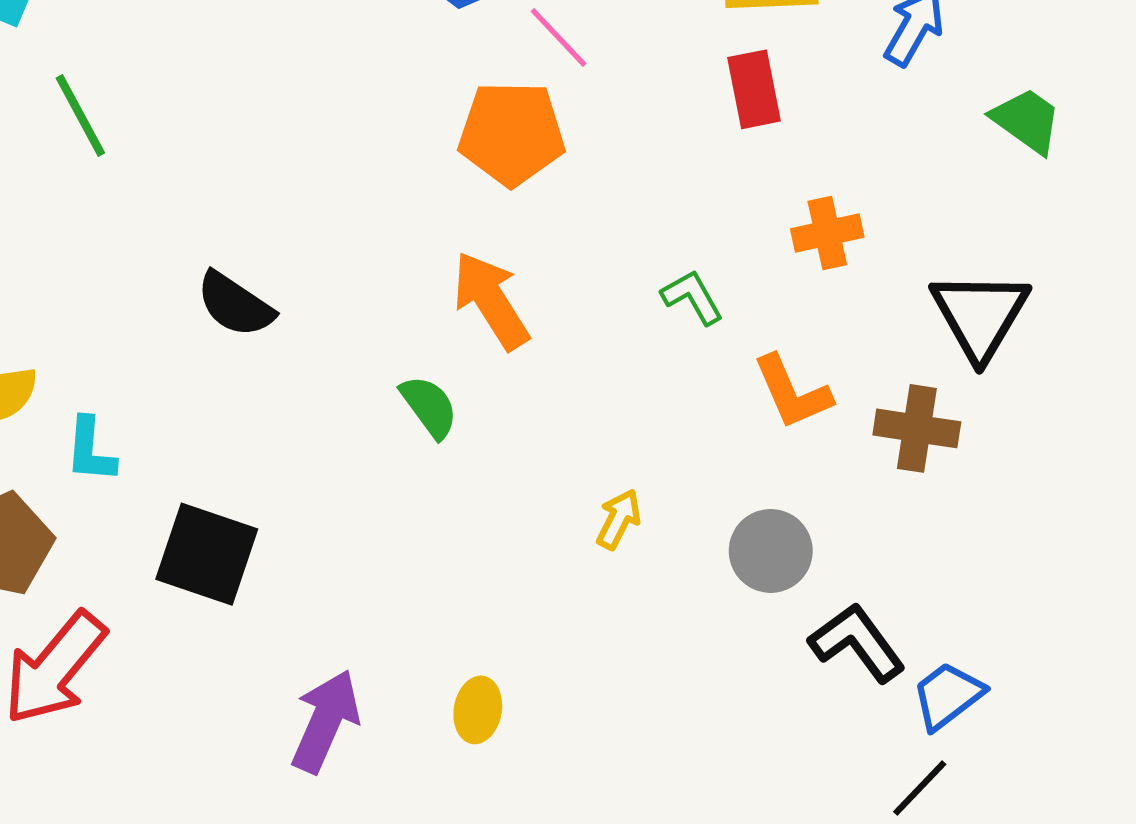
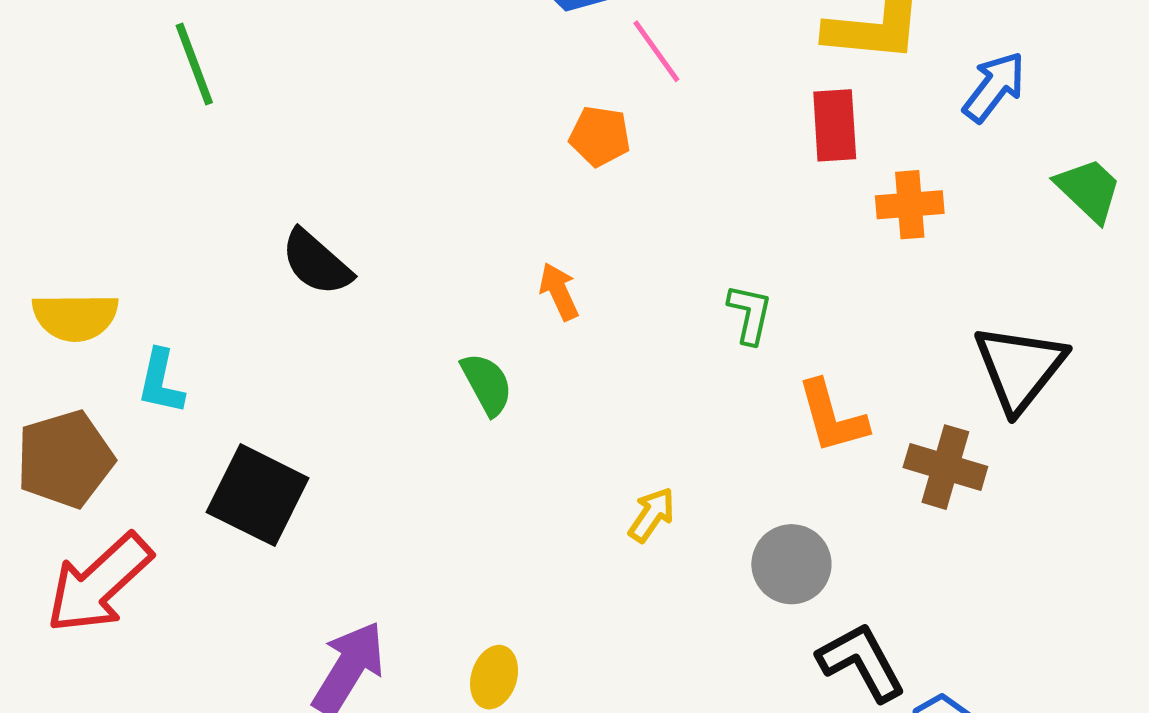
orange pentagon: (512, 133) -> (600, 136), size x0.6
orange cross: (827, 233) -> (910, 205), moved
green L-shape: (692, 297) -> (750, 314), turned 34
orange arrow: (491, 301) -> (559, 292), size x0.6

